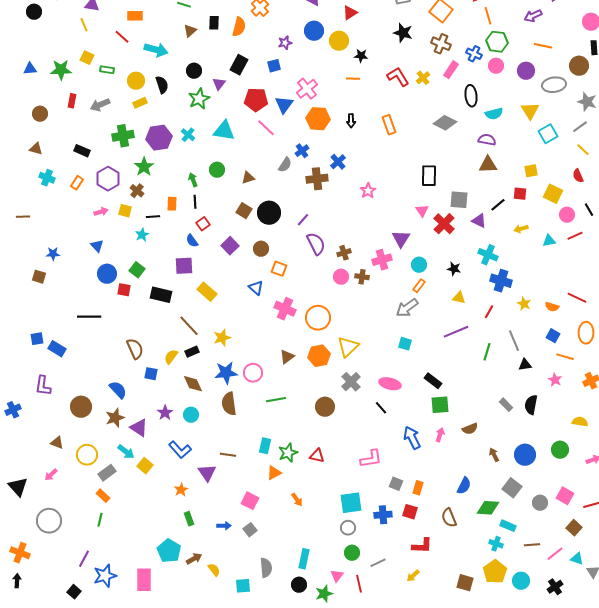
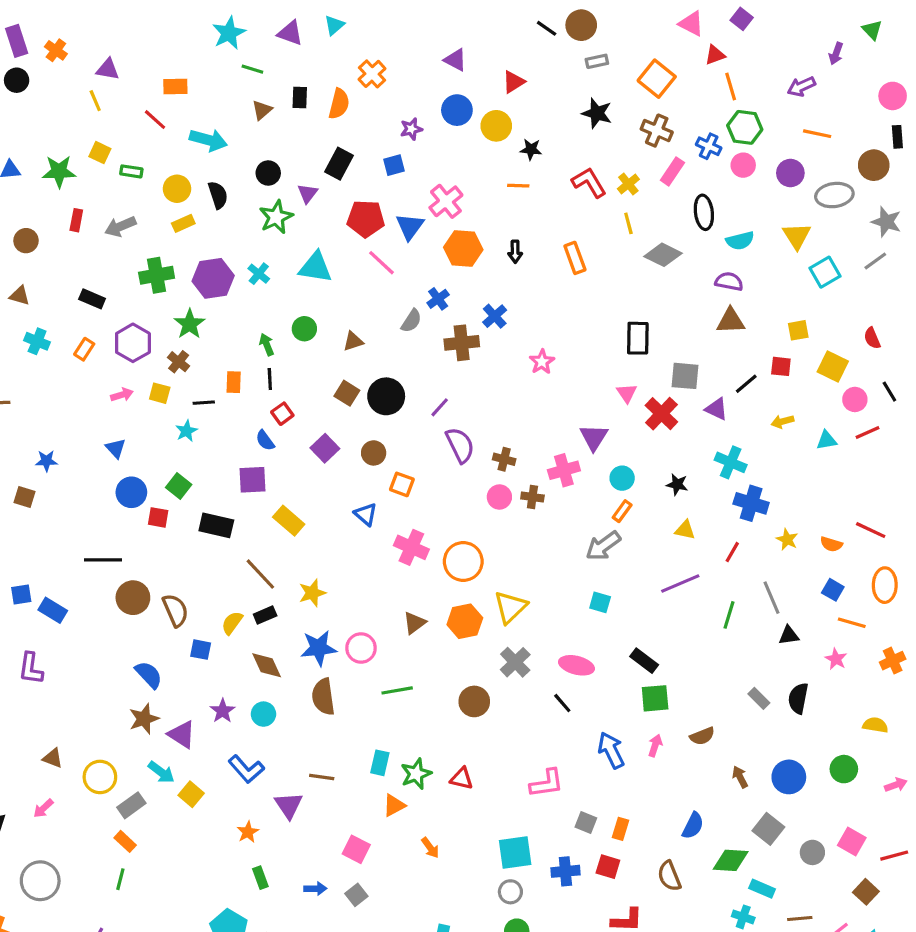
yellow line: (583, 150) -> (628, 223), moved, turned 32
brown cross: (344, 253) -> (504, 459), turned 32
brown circle: (81, 407) -> (133, 598), moved

